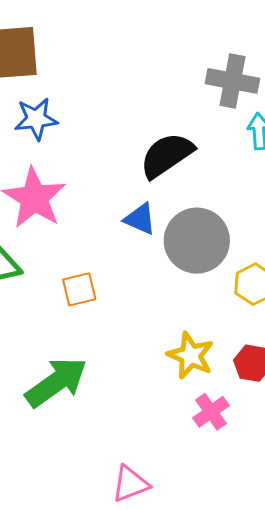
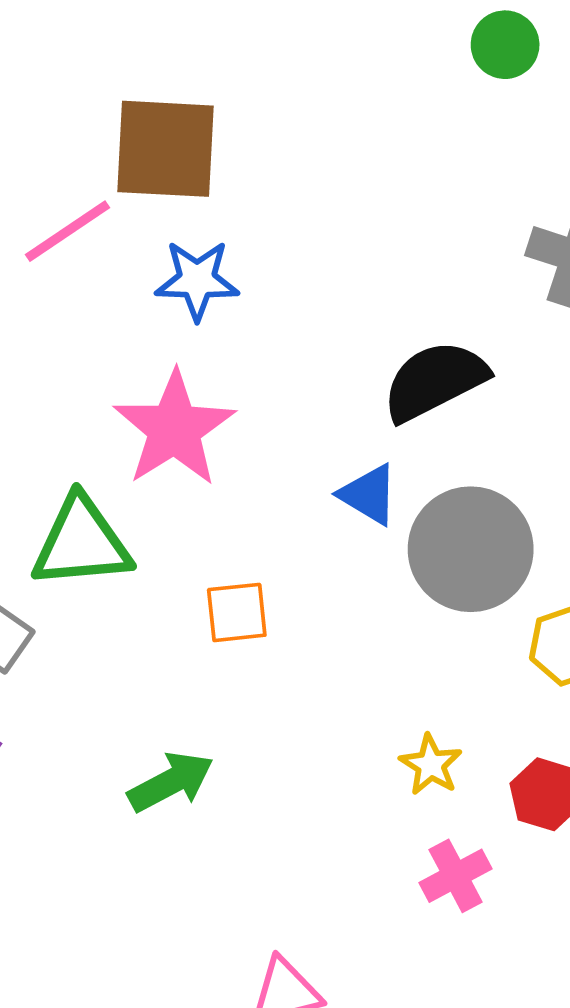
yellow star: (191, 356) -> (431, 765), size x0.7
green arrow: (56, 382) -> (171, 782), size x0.7

